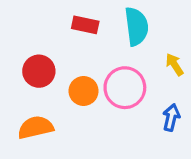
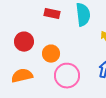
pink circle: (125, 88) -> (67, 76), moved

